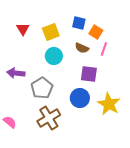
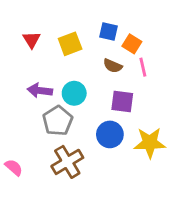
pink line: (104, 49) -> (143, 67), turned -32
cyan circle: (54, 56) -> (74, 93), moved
purple arrow: (16, 73) -> (40, 91), moved
yellow star: (109, 104) -> (150, 143), turned -30

